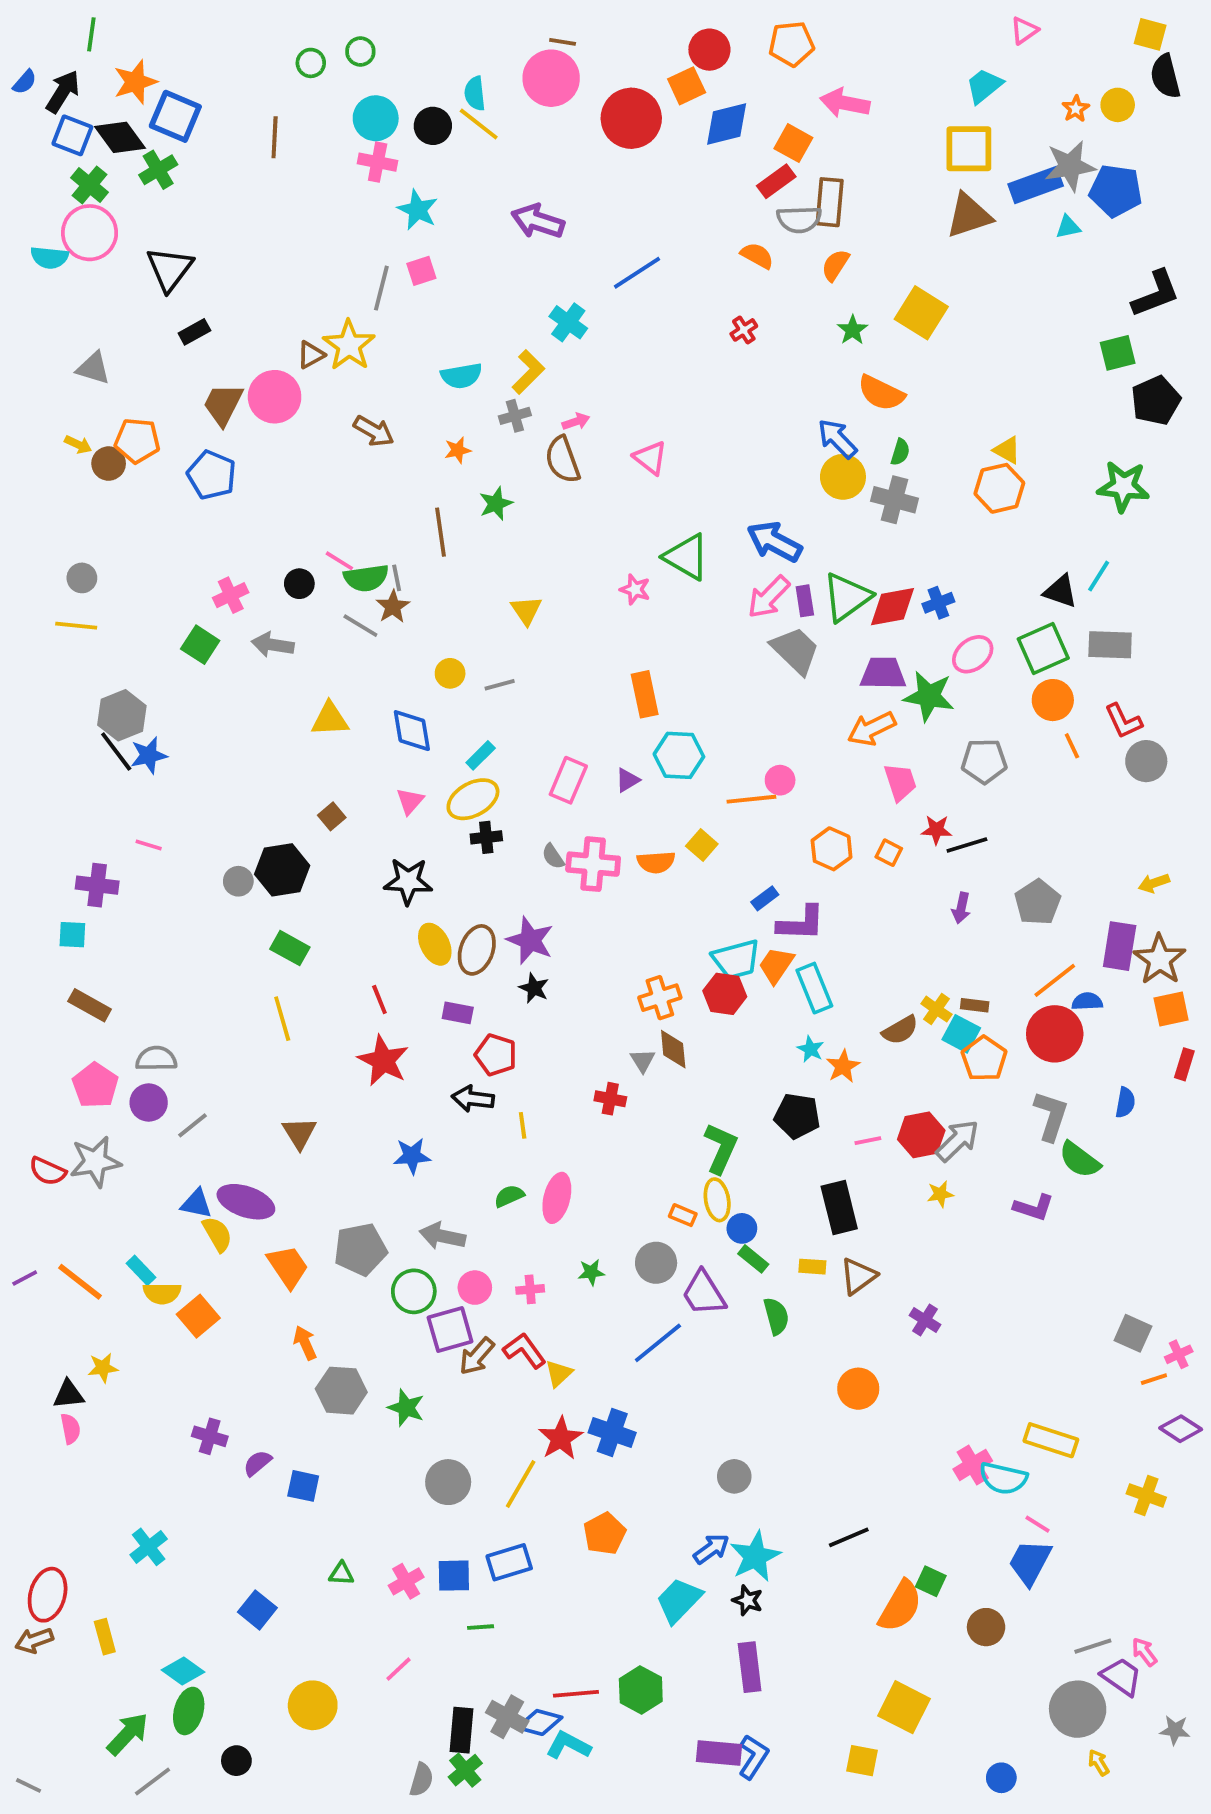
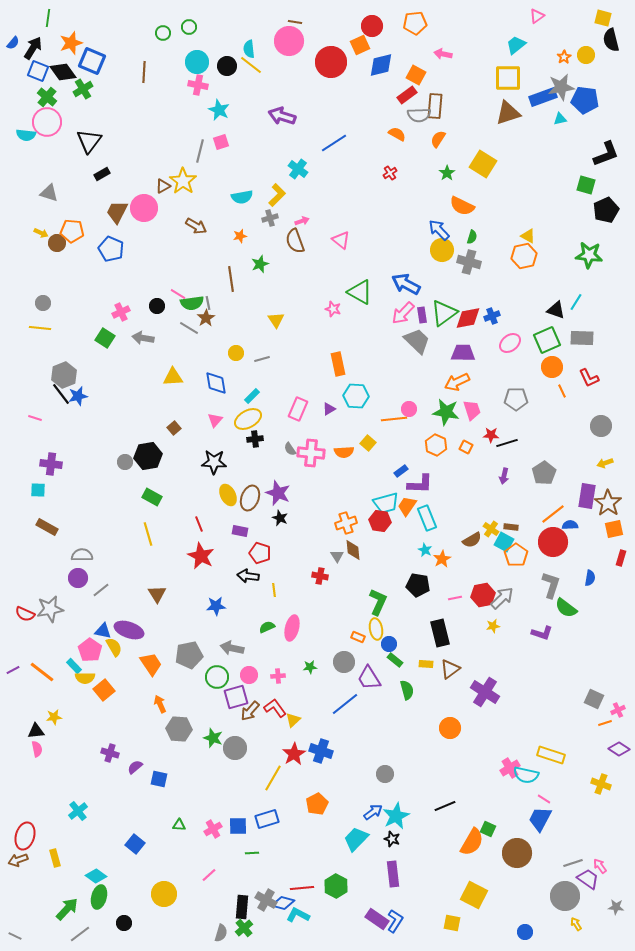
pink arrow: (845, 103) -> (443, 54), size x0.7
green square: (1118, 353) -> (586, 185), turned 30
green star: (929, 696) -> (446, 412), moved
gray circle: (1146, 761) -> (601, 426), moved
pink line: (149, 845) -> (35, 418), moved
pink pentagon: (95, 1085) -> (90, 650), moved
purple cross: (925, 1320) -> (485, 692), size x1.8
gray circle: (448, 1482) -> (235, 748), moved
brown circle: (986, 1627) -> (517, 853), size x1.5
purple rectangle: (719, 1753) -> (377, 919), turned 30

